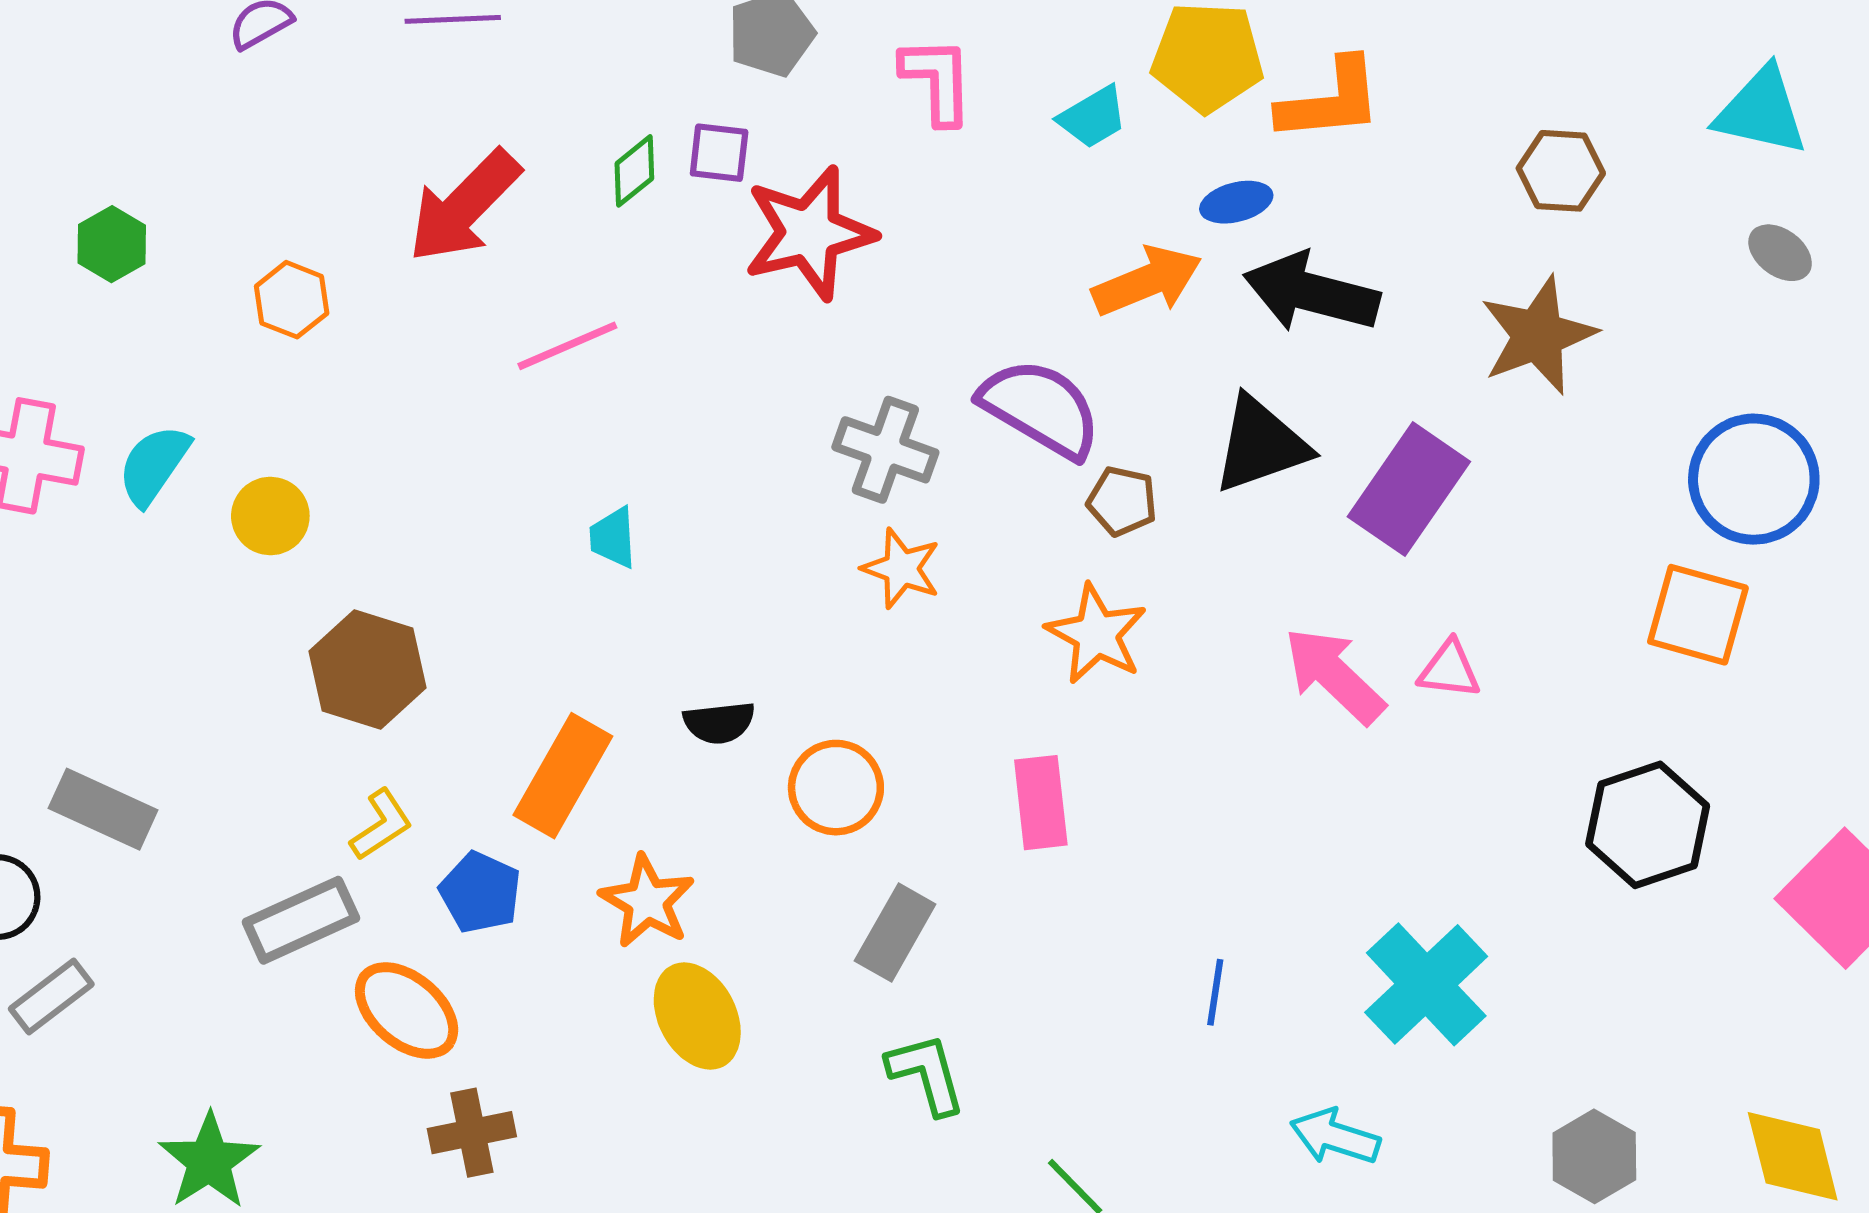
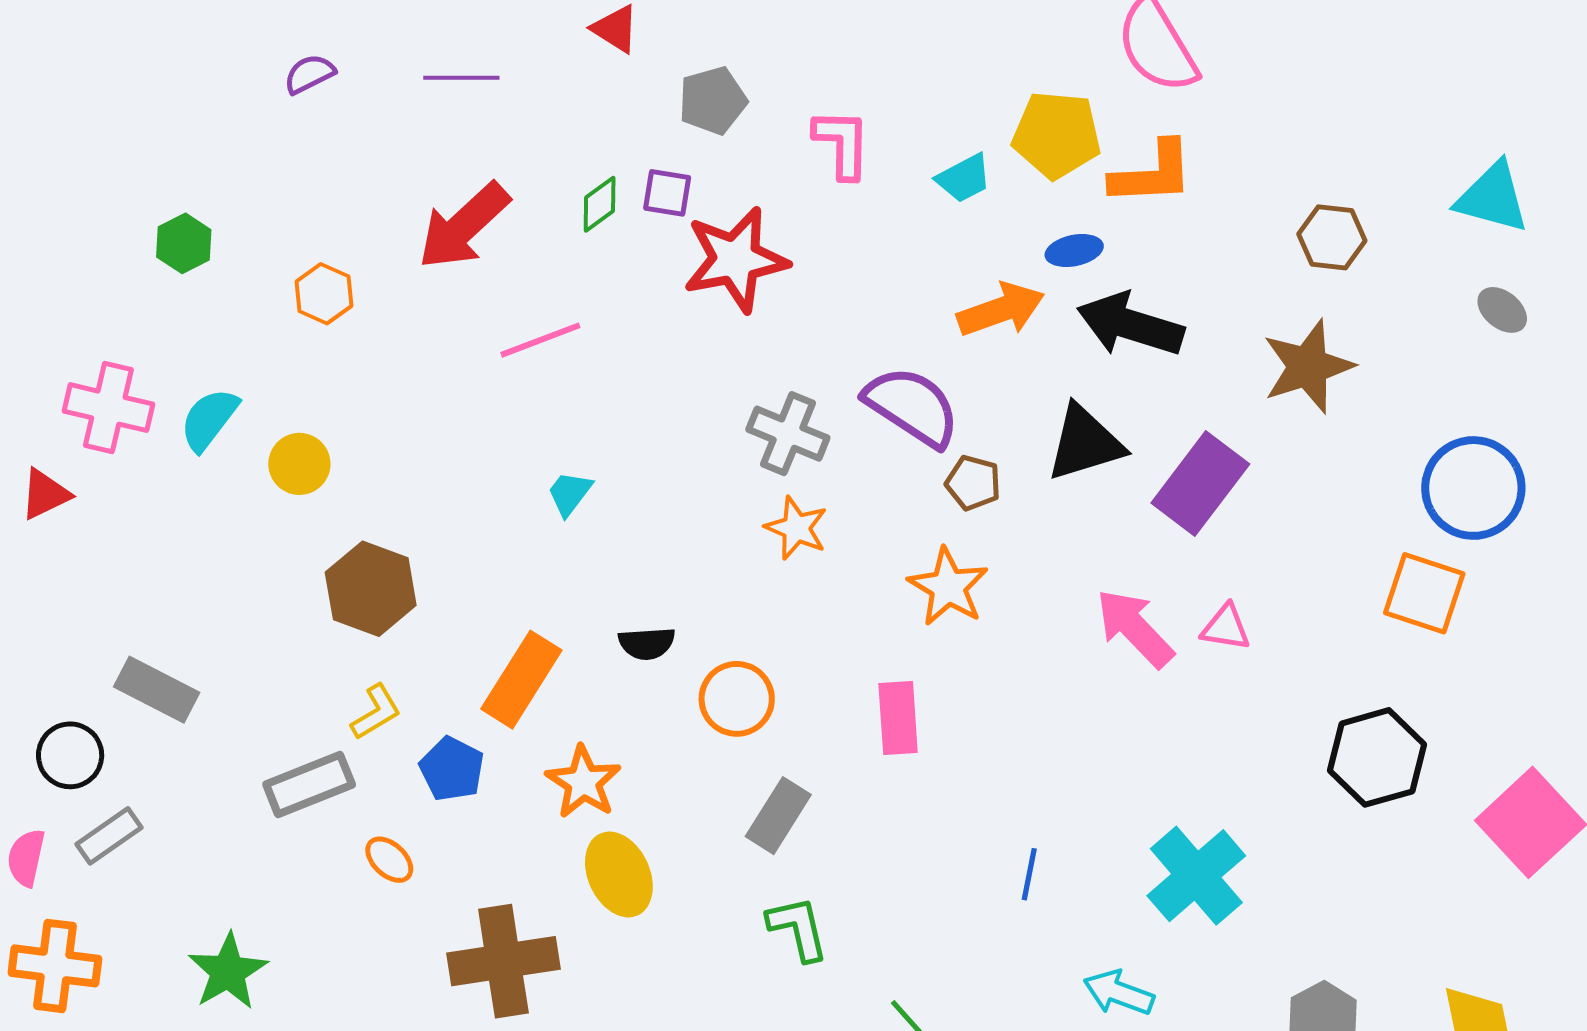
cyan trapezoid: (613, 538) -> (569, 493), turned 38
orange ellipse: (407, 1010) -> (389, 860), size x0.6
brown cross: (472, 1133) -> (503, 961), moved, size x1.6

